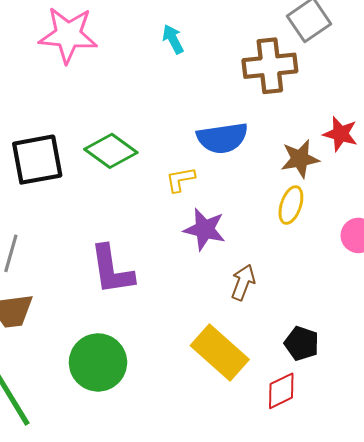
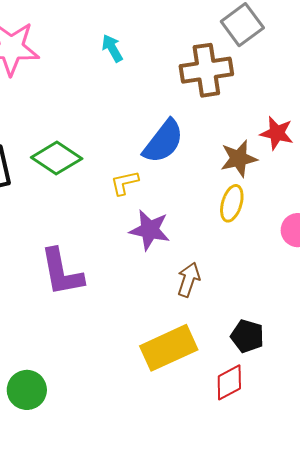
blue semicircle: (222, 138) -> (163, 141), turned -42
yellow rectangle: (220, 352) -> (169, 348), turned -64
green circle: (98, 362) -> (27, 390), moved, size x0.7

